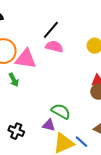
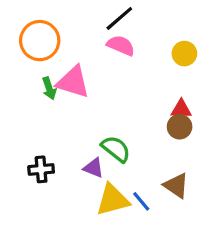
pink triangle: (26, 59) -> (73, 82), moved
black cross: (16, 131) -> (41, 169), turned -35

